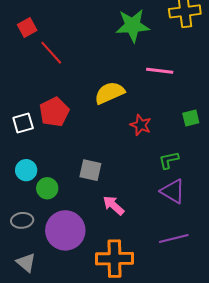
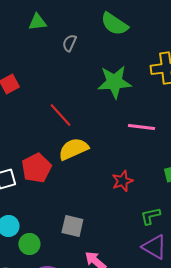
red line: (51, 53) -> (60, 115), moved
yellow semicircle: (109, 93) -> (73, 149), moved
red star: (141, 125) -> (122, 181), turned 30

